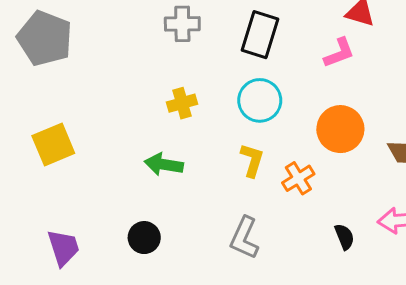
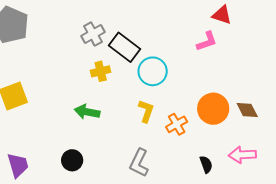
gray cross: (182, 24) -> (93, 34), moved, turned -30
black rectangle: (260, 35) -> (124, 47), moved, turned -72
orange circle: (340, 129) -> (213, 109), moved

